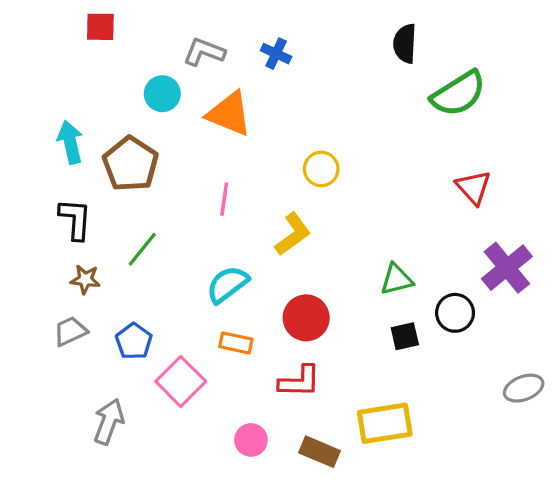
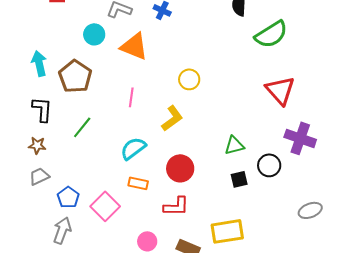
red triangle: (473, 187) -> (280, 90), size x1.4
purple cross: (507, 268) -> (300, 138), turned -32
brown star: (85, 279) -> (37, 145), moved
blue pentagon: (134, 341) -> (68, 197), moved

